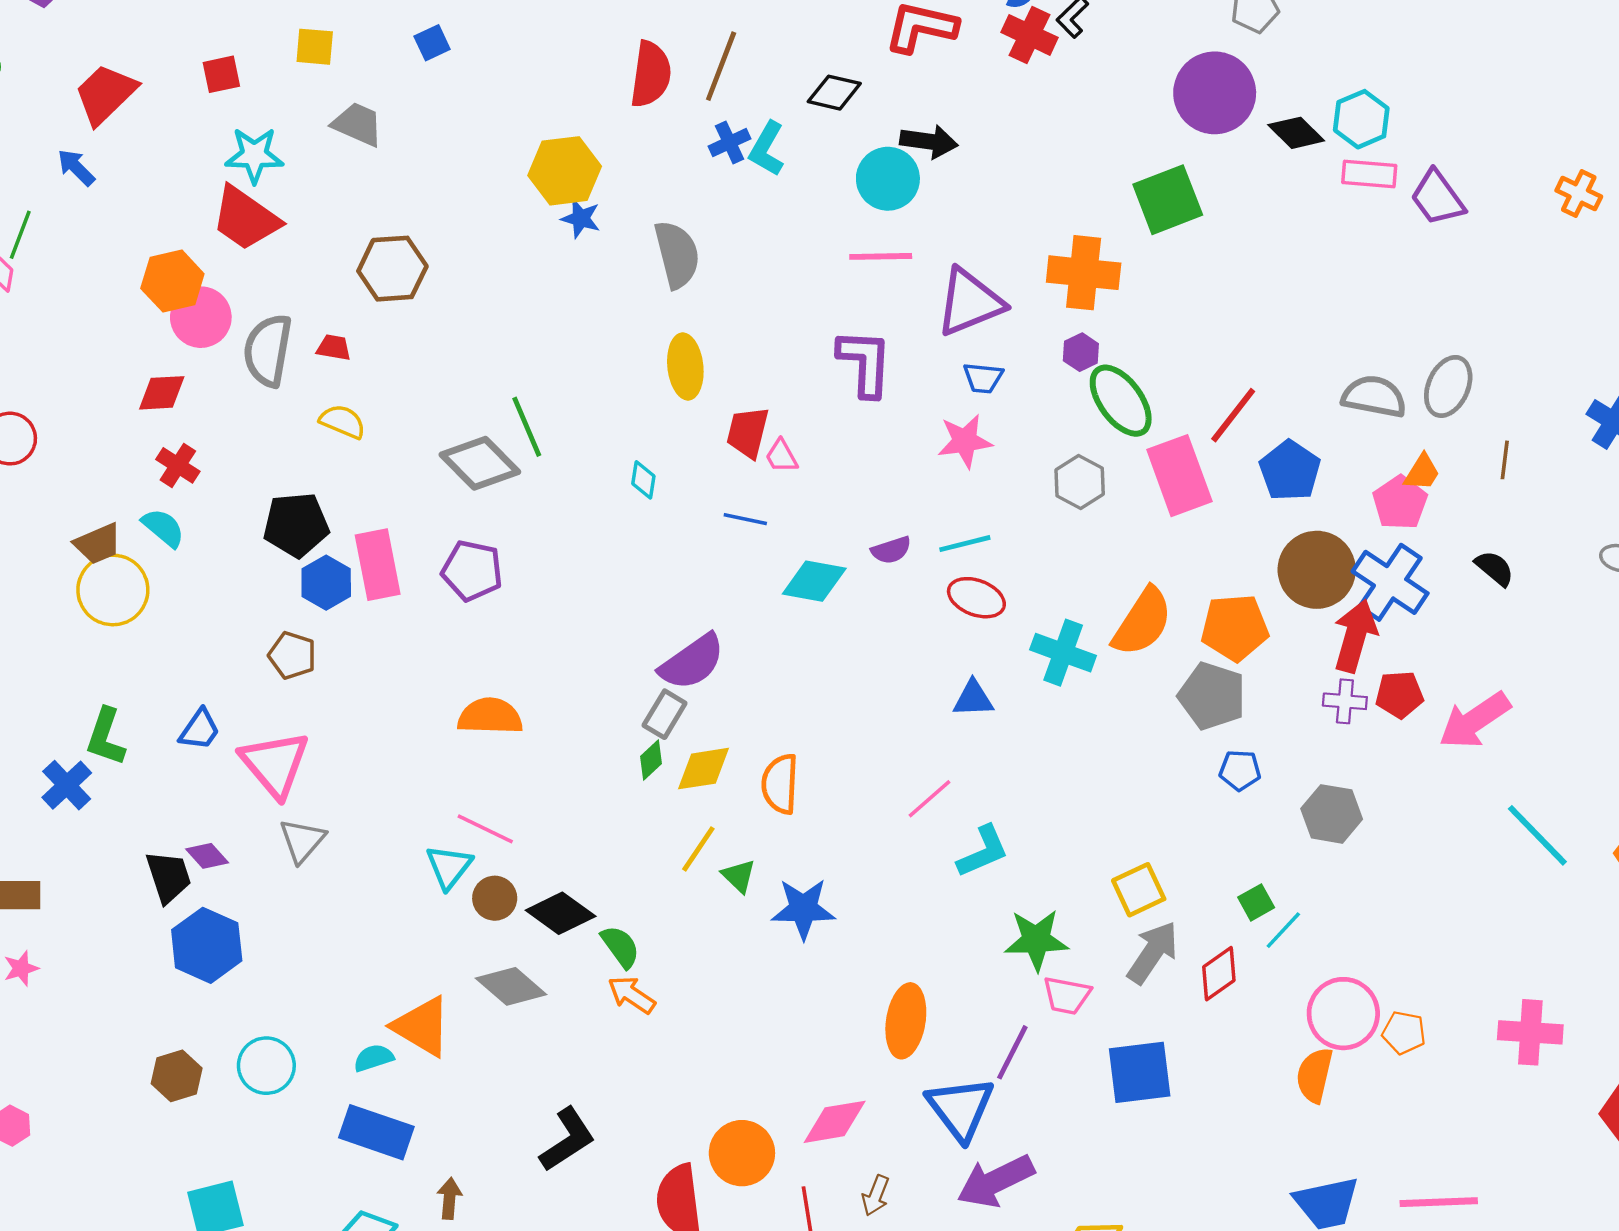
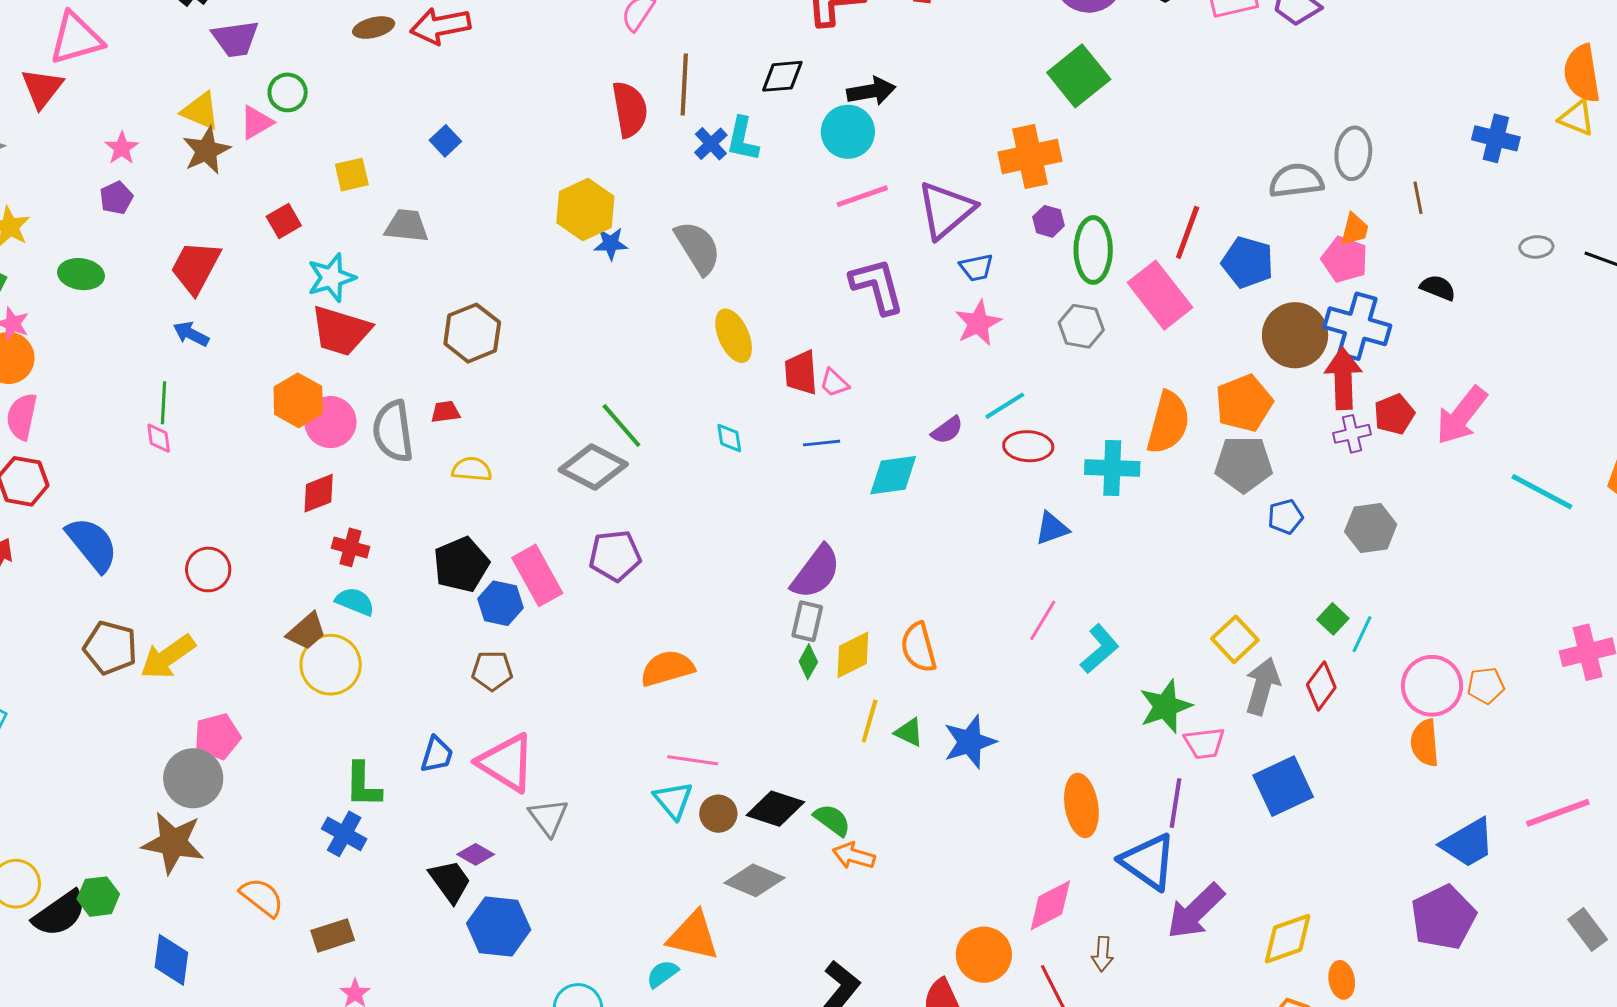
green ellipse: (1121, 401) -> (1093, 250), turned 54

